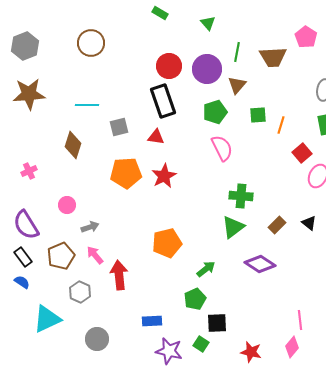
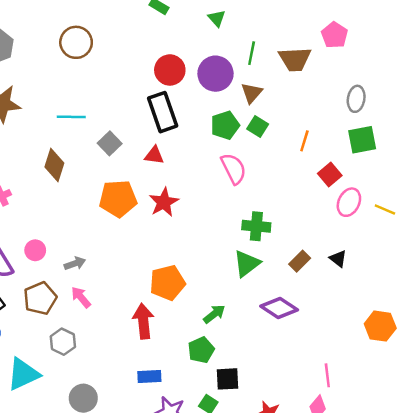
green square: (258, 115) -> (258, 126), moved, turned 36
gray square: (119, 127) -> (110, 143), turned -30
pink circle: (67, 205) -> (35, 250), moved
red arrow: (119, 275) -> (143, 321), moved

